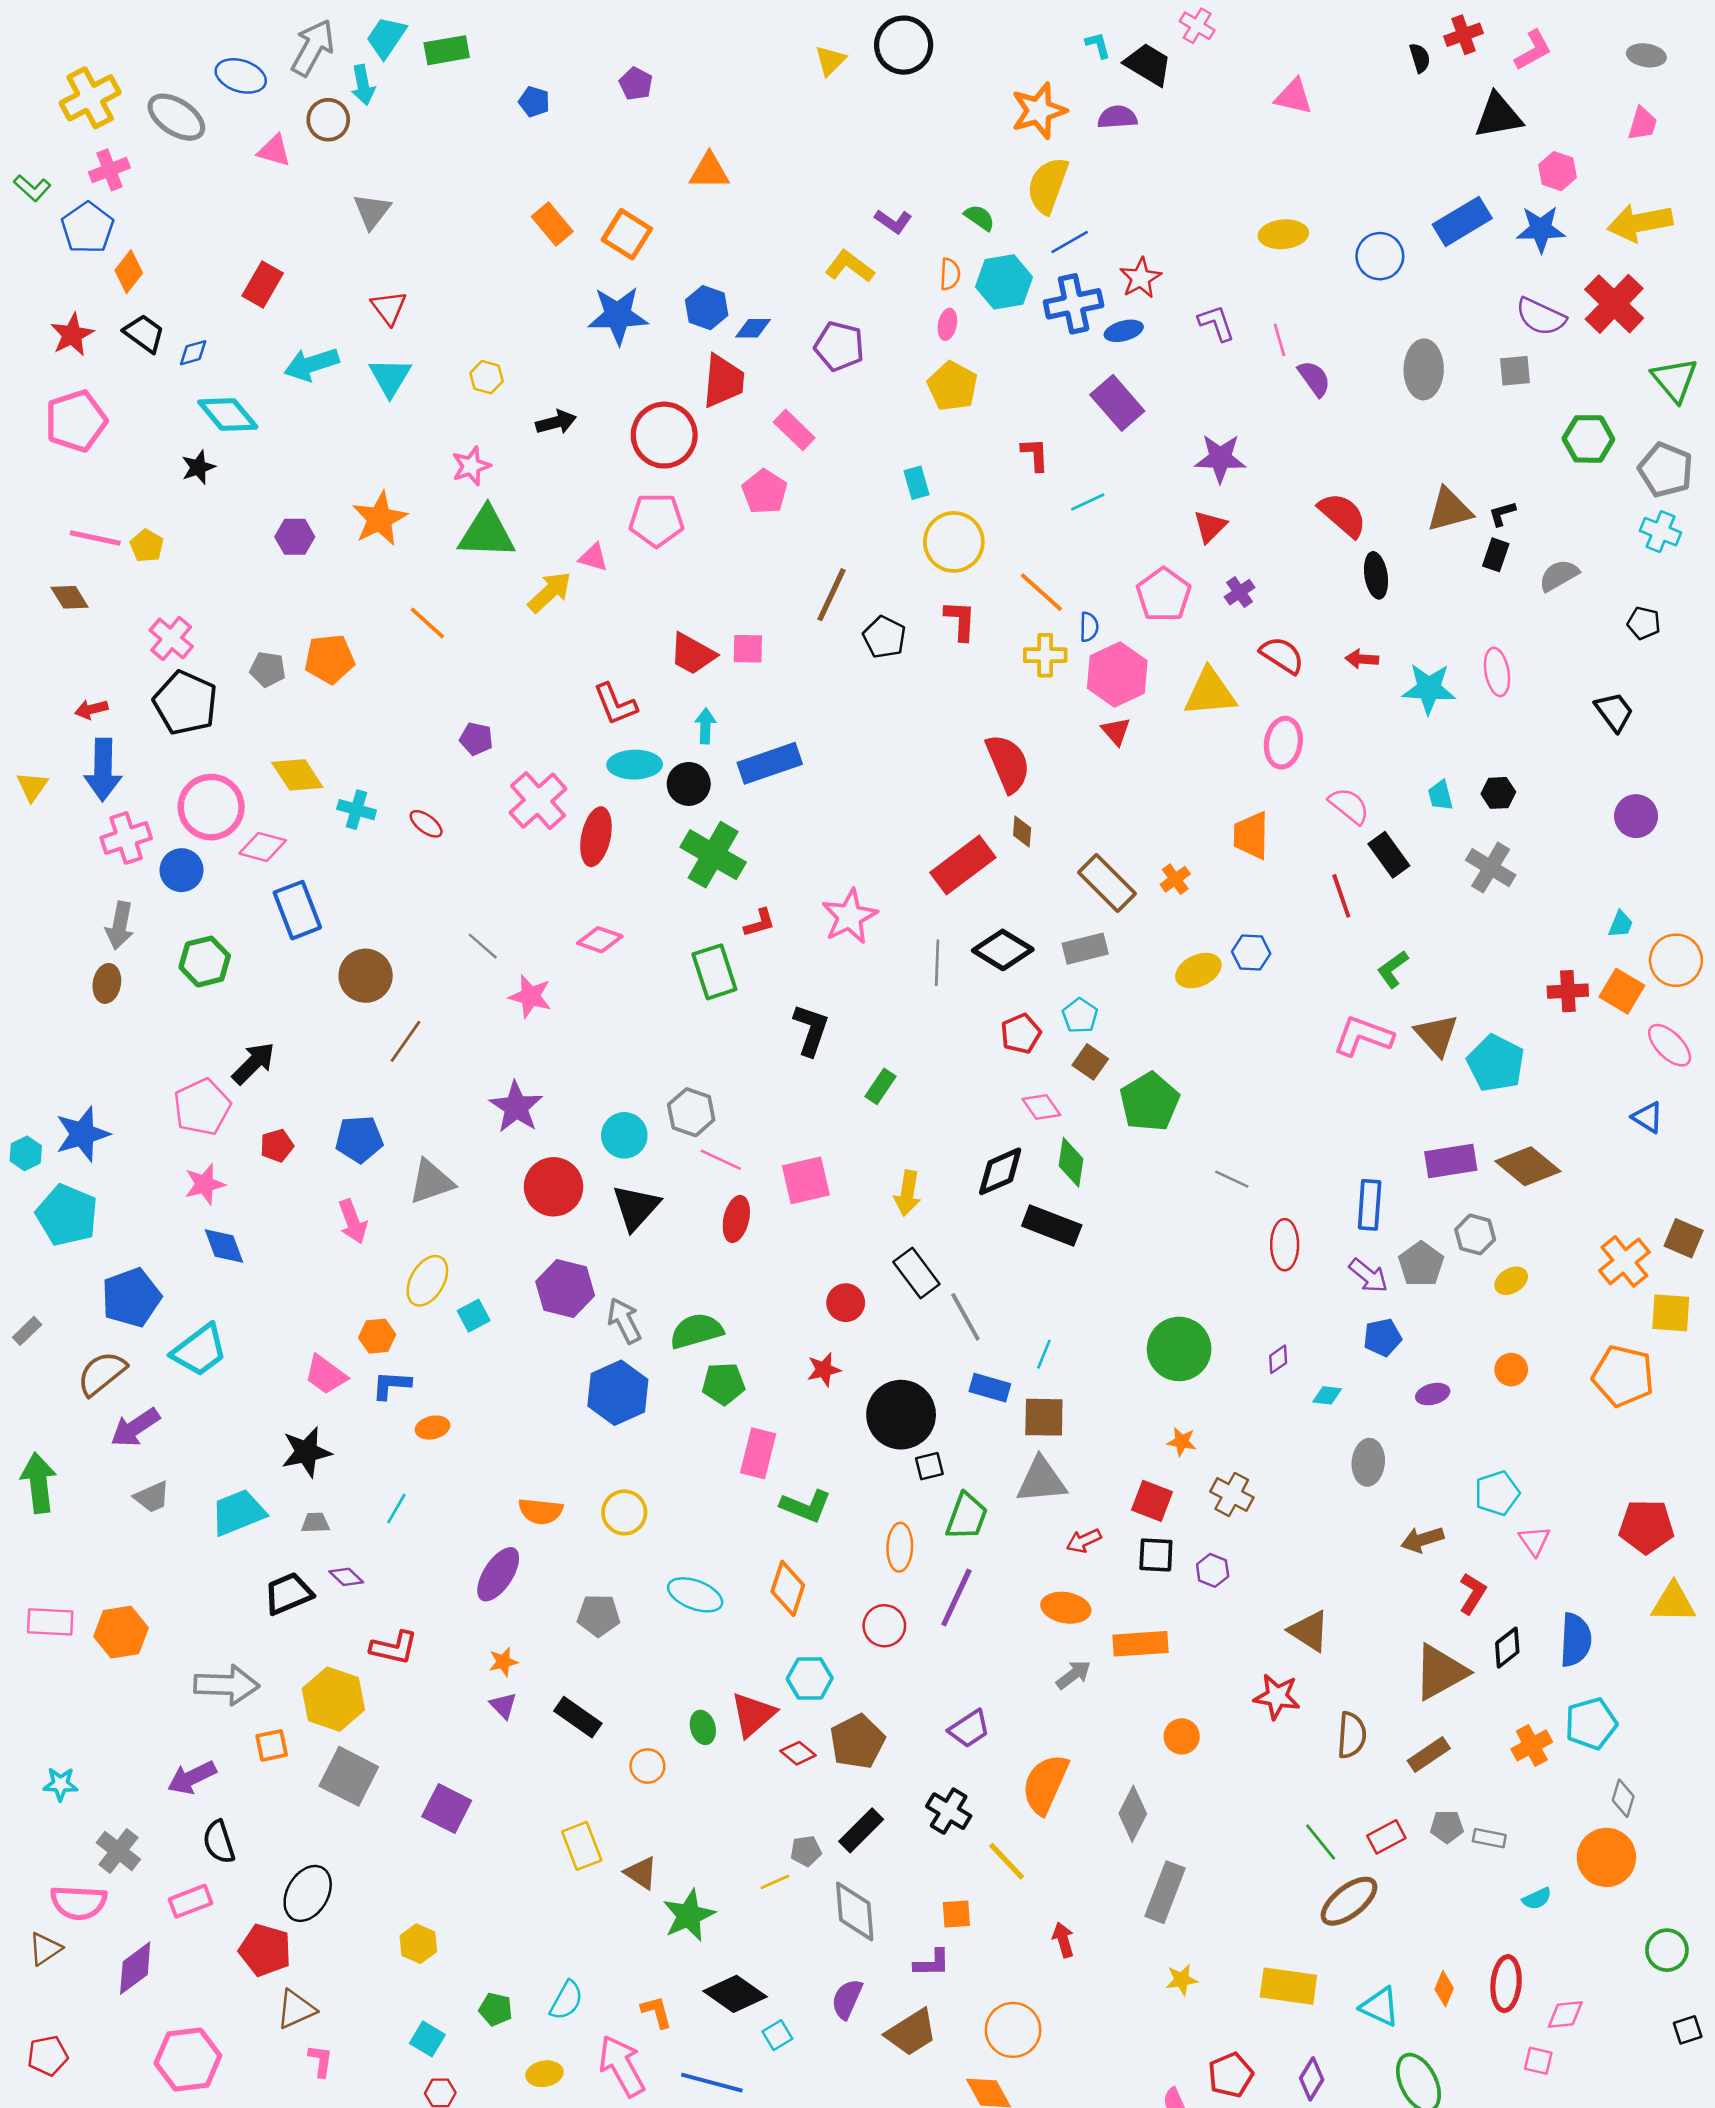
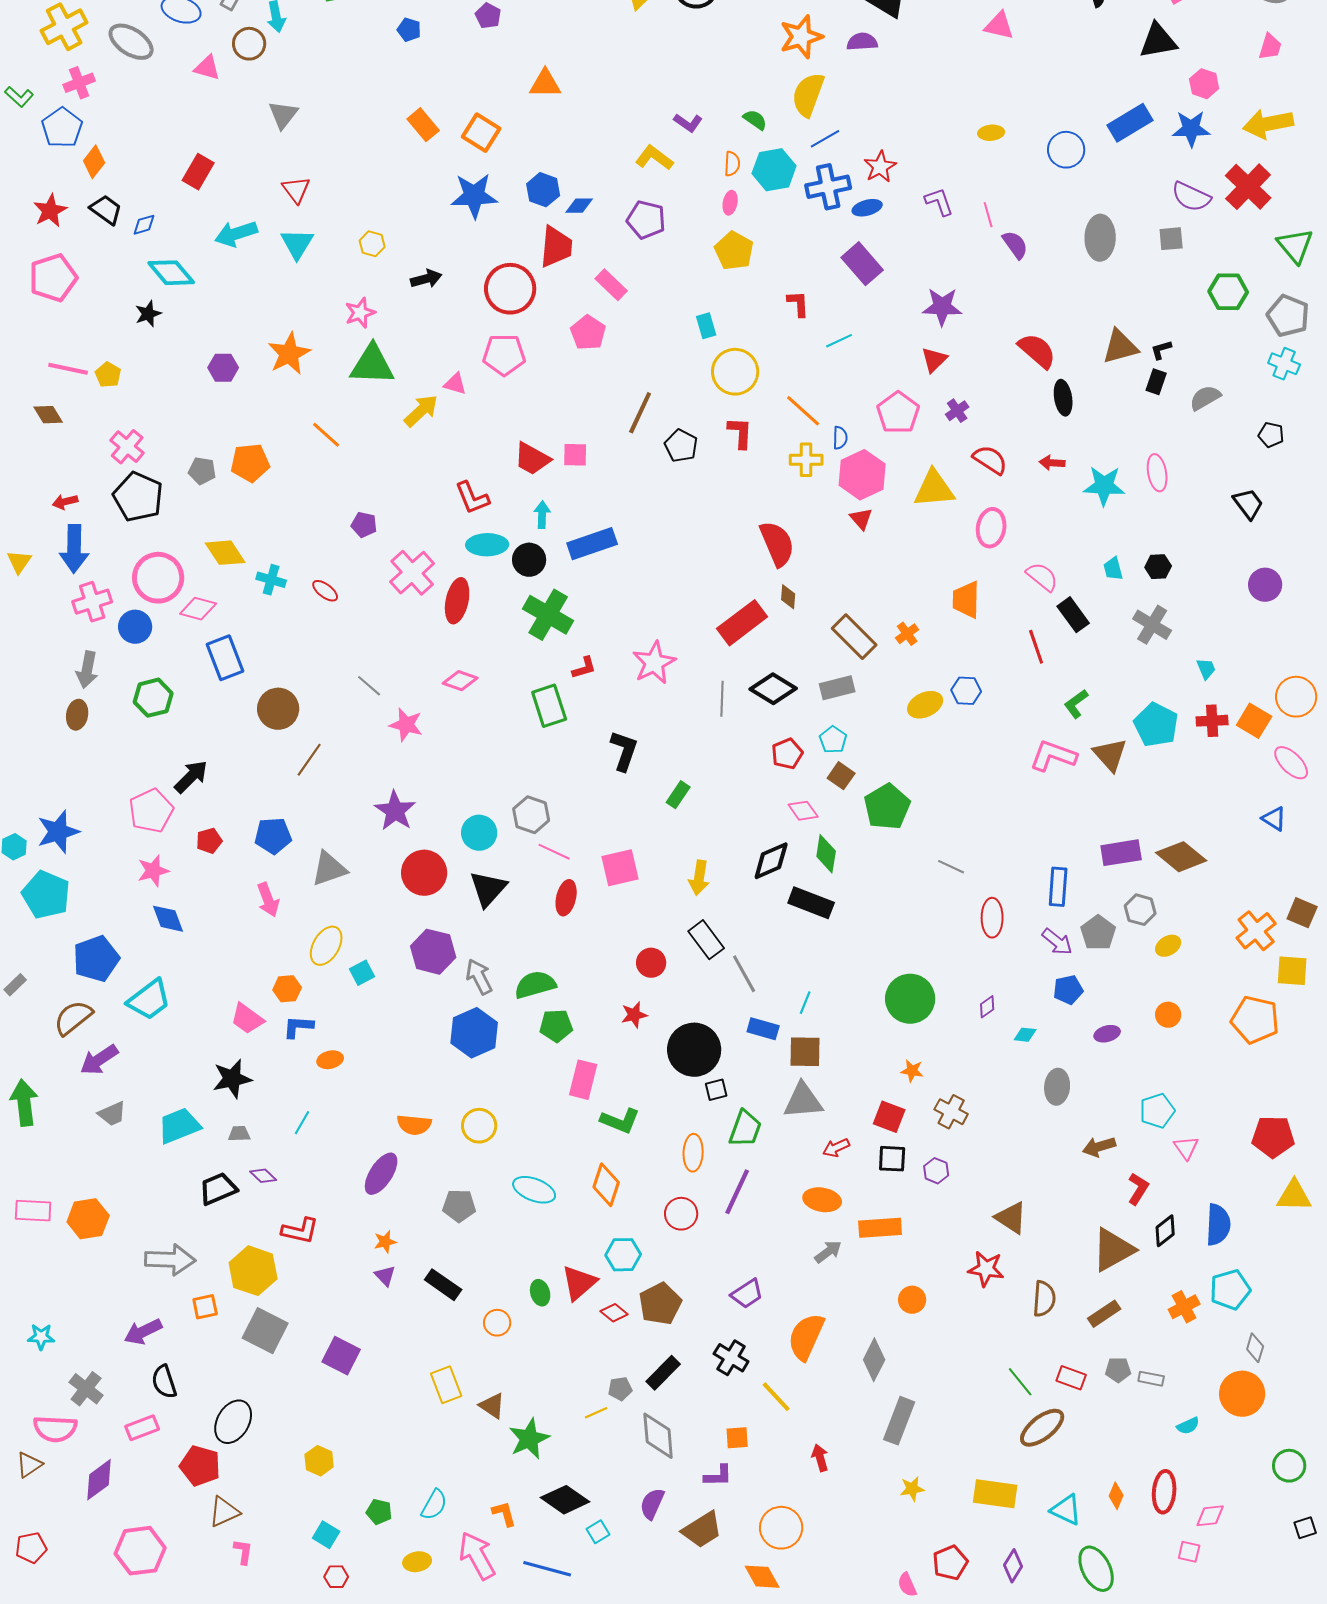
yellow ellipse: (1283, 234) -> (991, 133), size x0.7
cyan trapezoid: (1621, 924) -> (1206, 669), moved, turned -45
cyan pentagon: (1496, 1063) -> (1156, 725), moved
red rectangle: (1386, 1837) -> (1071, 1378), turned 48

